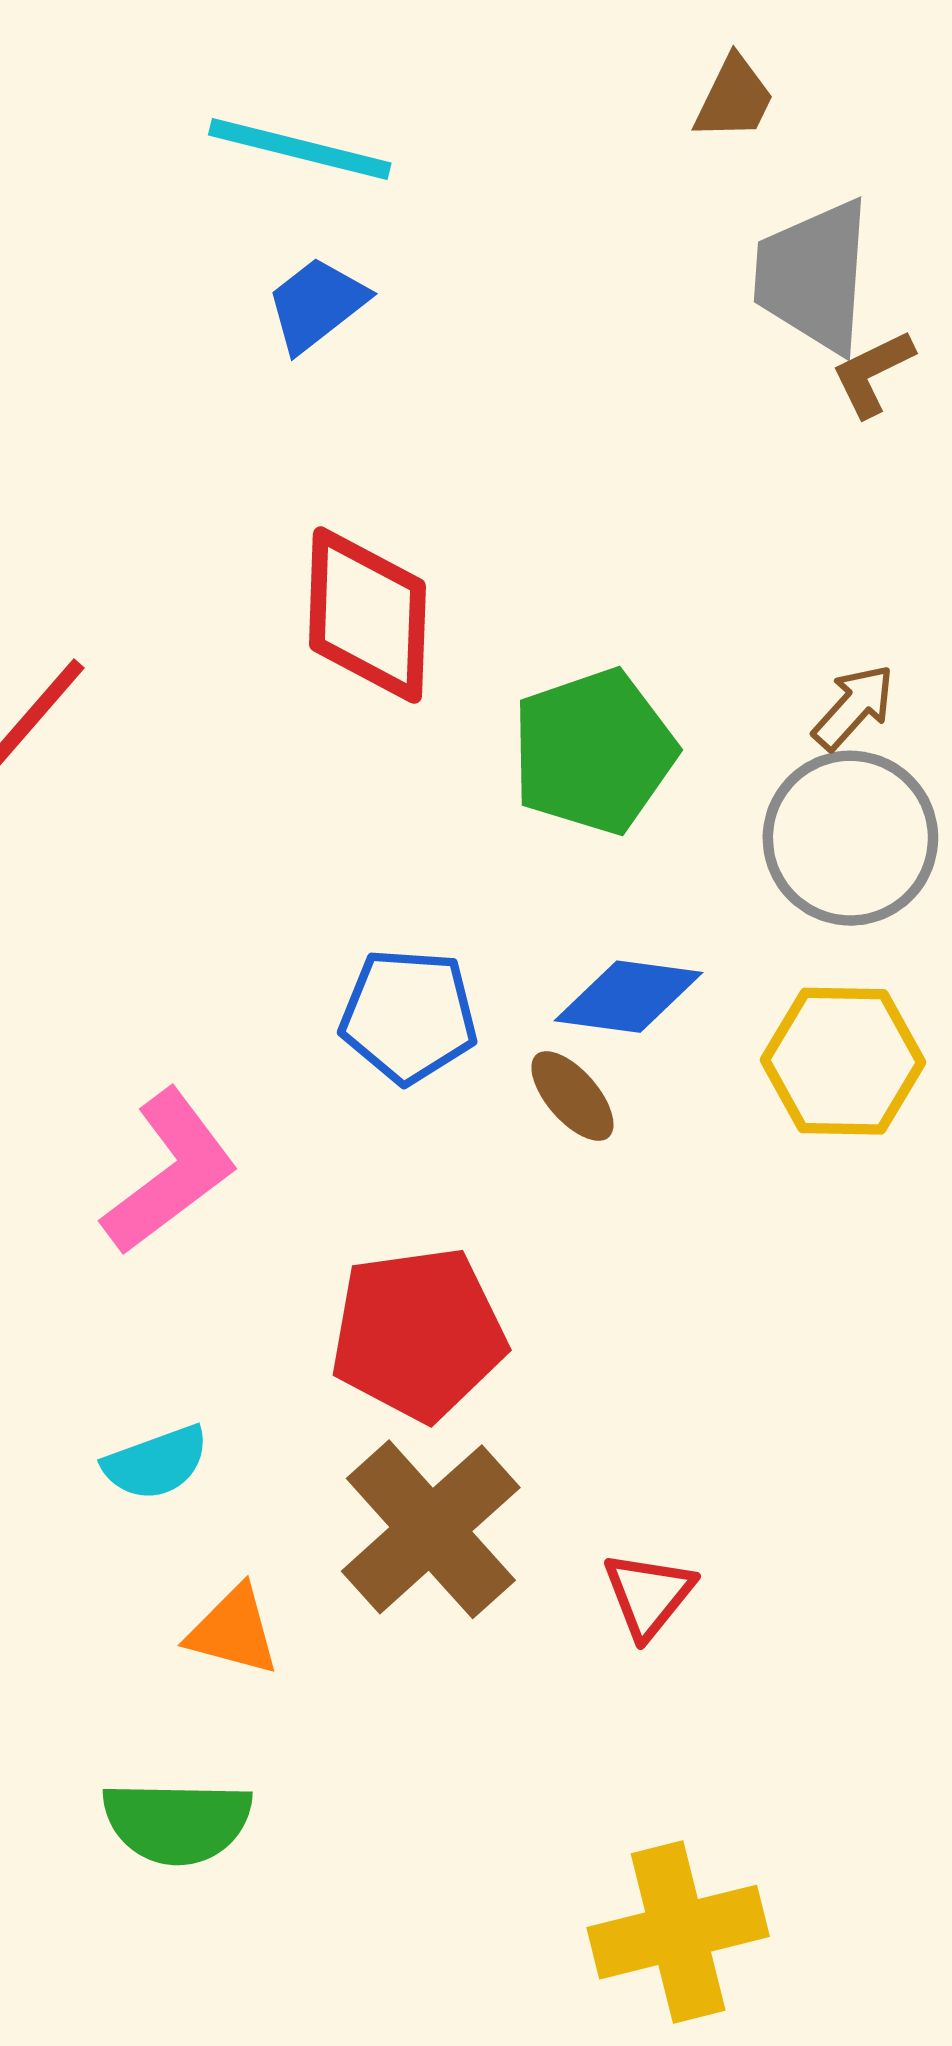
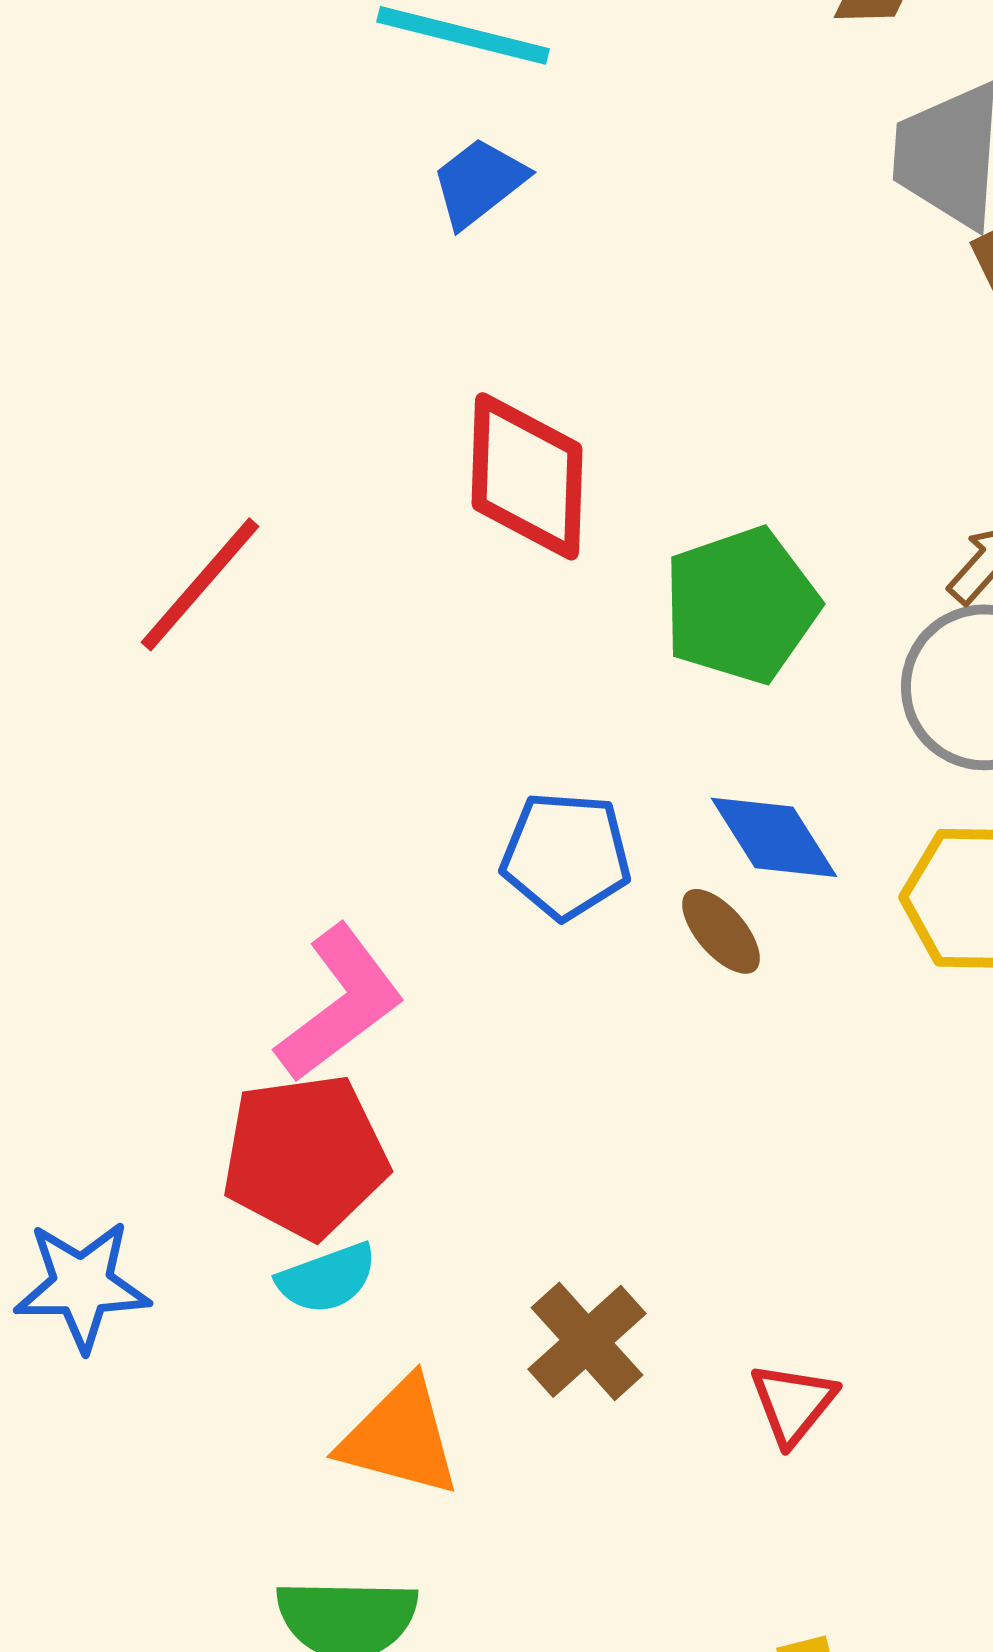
blue diamond: (628, 997) -> (774, 837), turned 50
red pentagon: (418, 1334) -> (305, 1156), moved
brown cross: (431, 1529) -> (587, 1341), size x0.7
orange triangle: (233, 1631) -> (400, 1437), size x1.4

